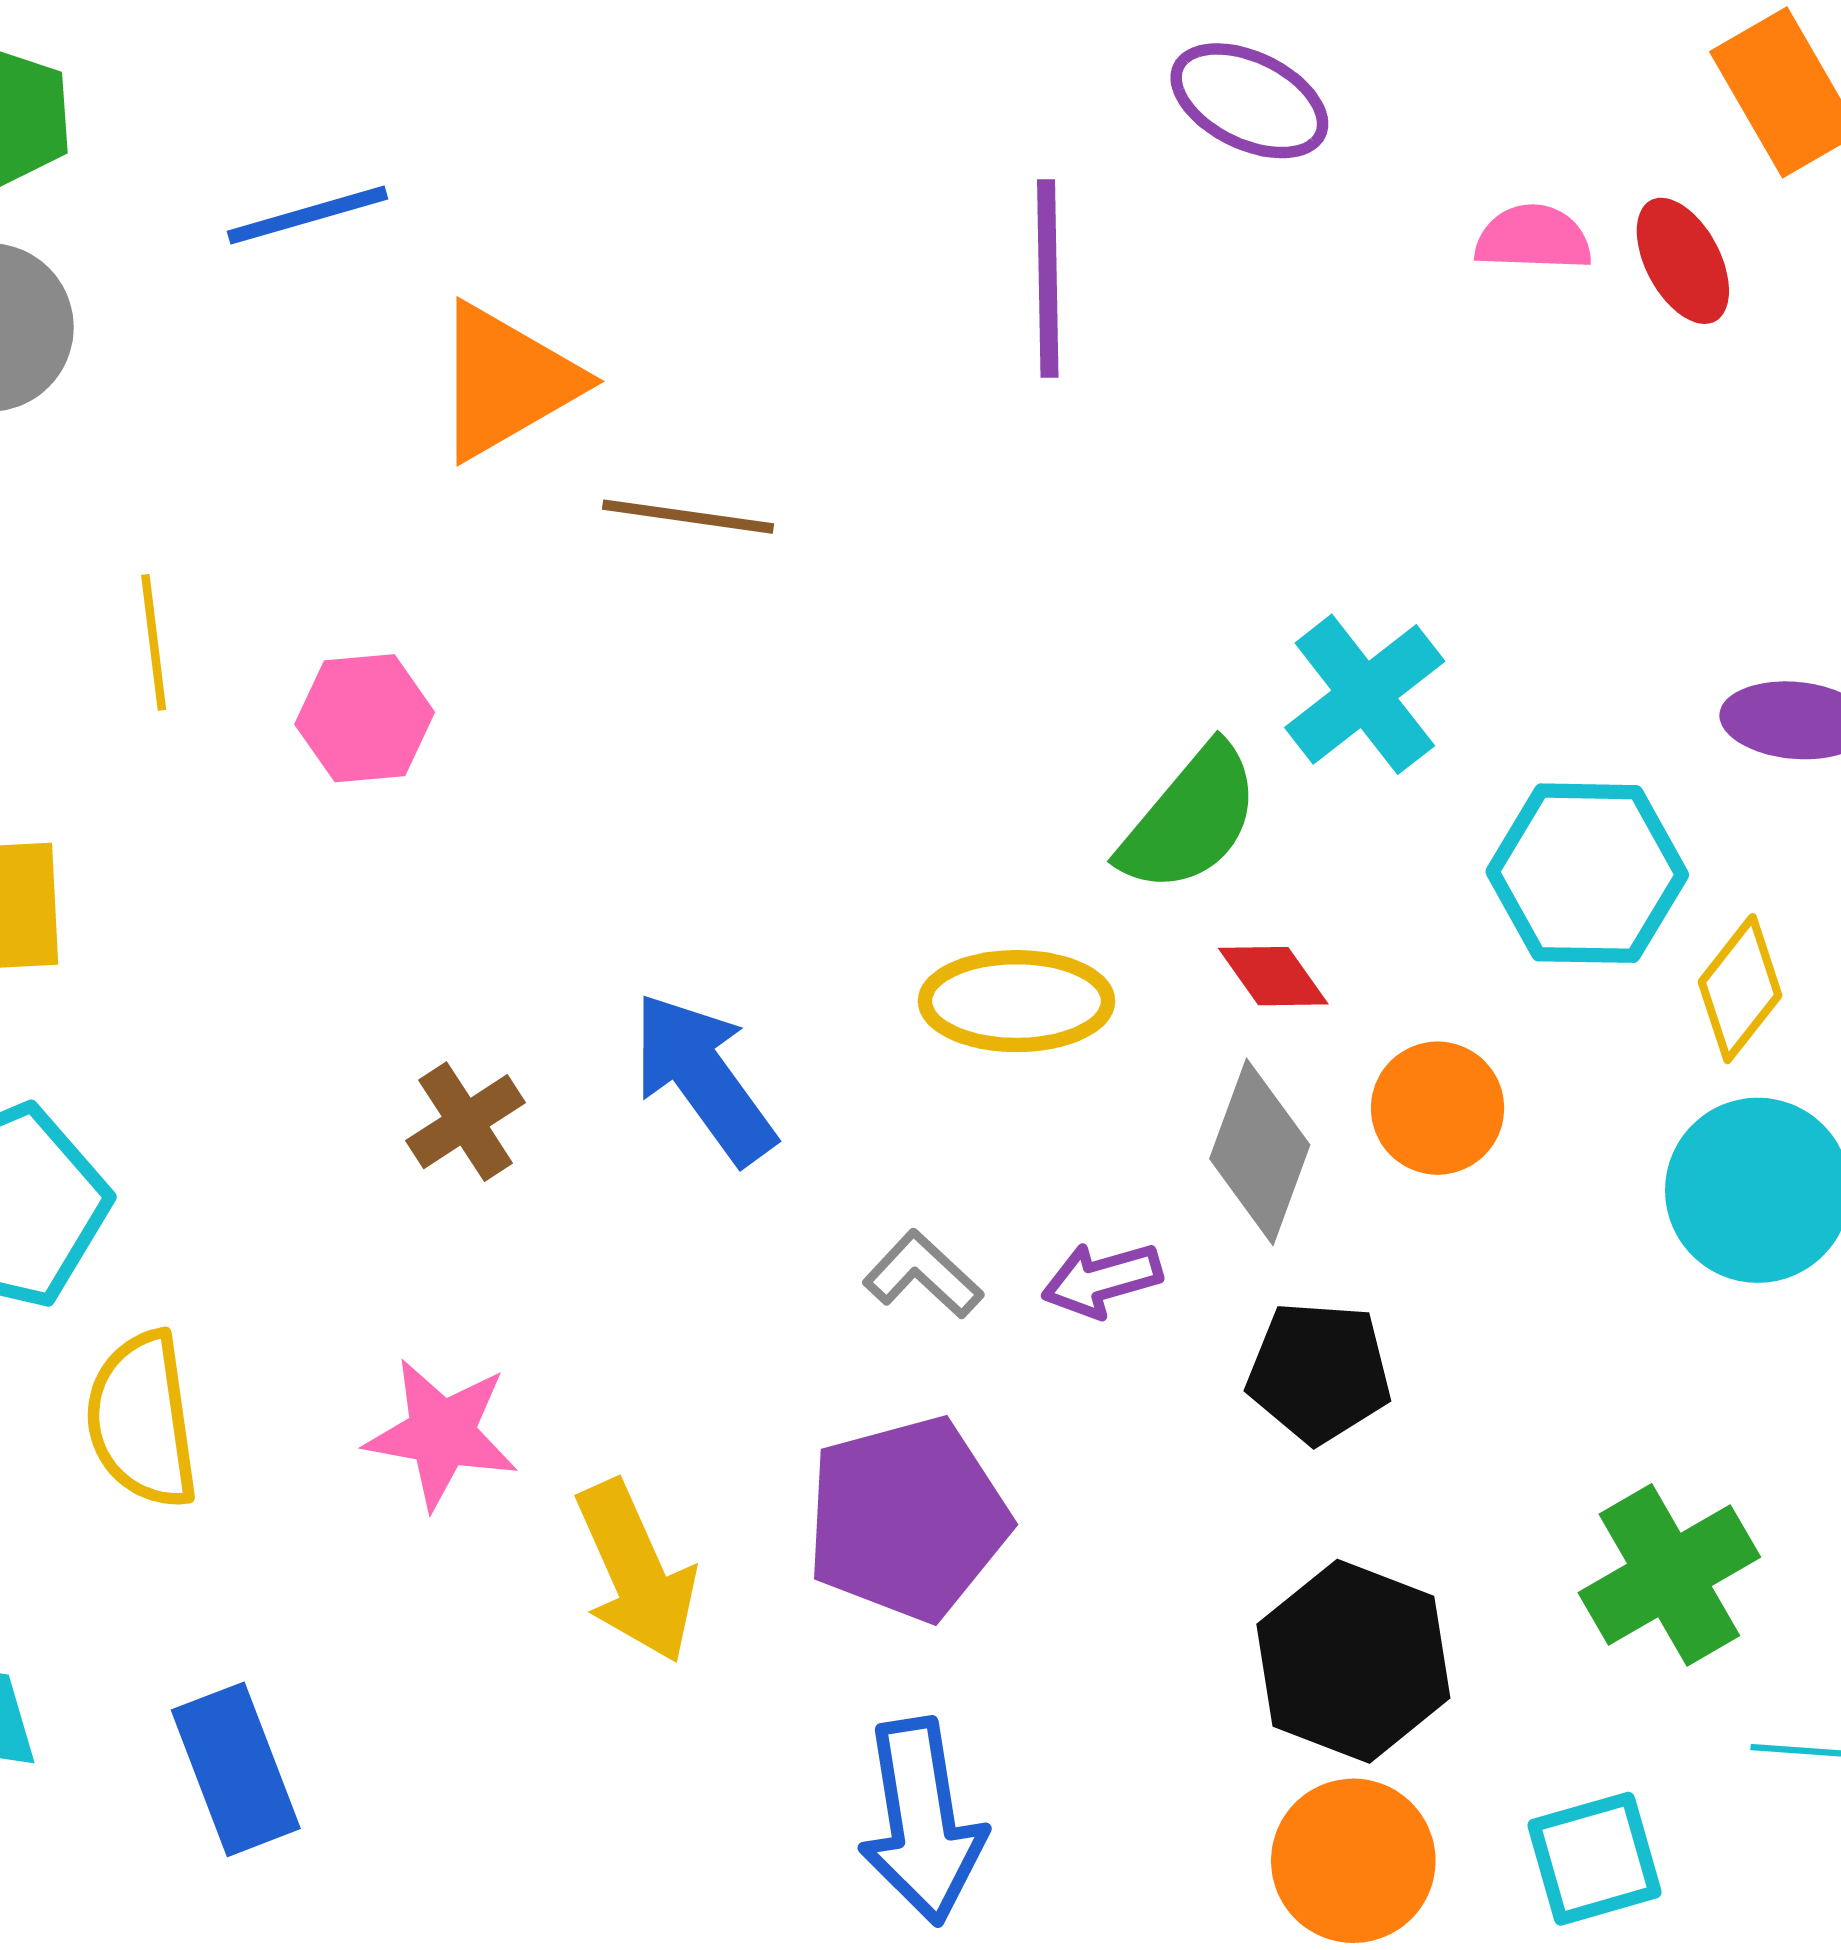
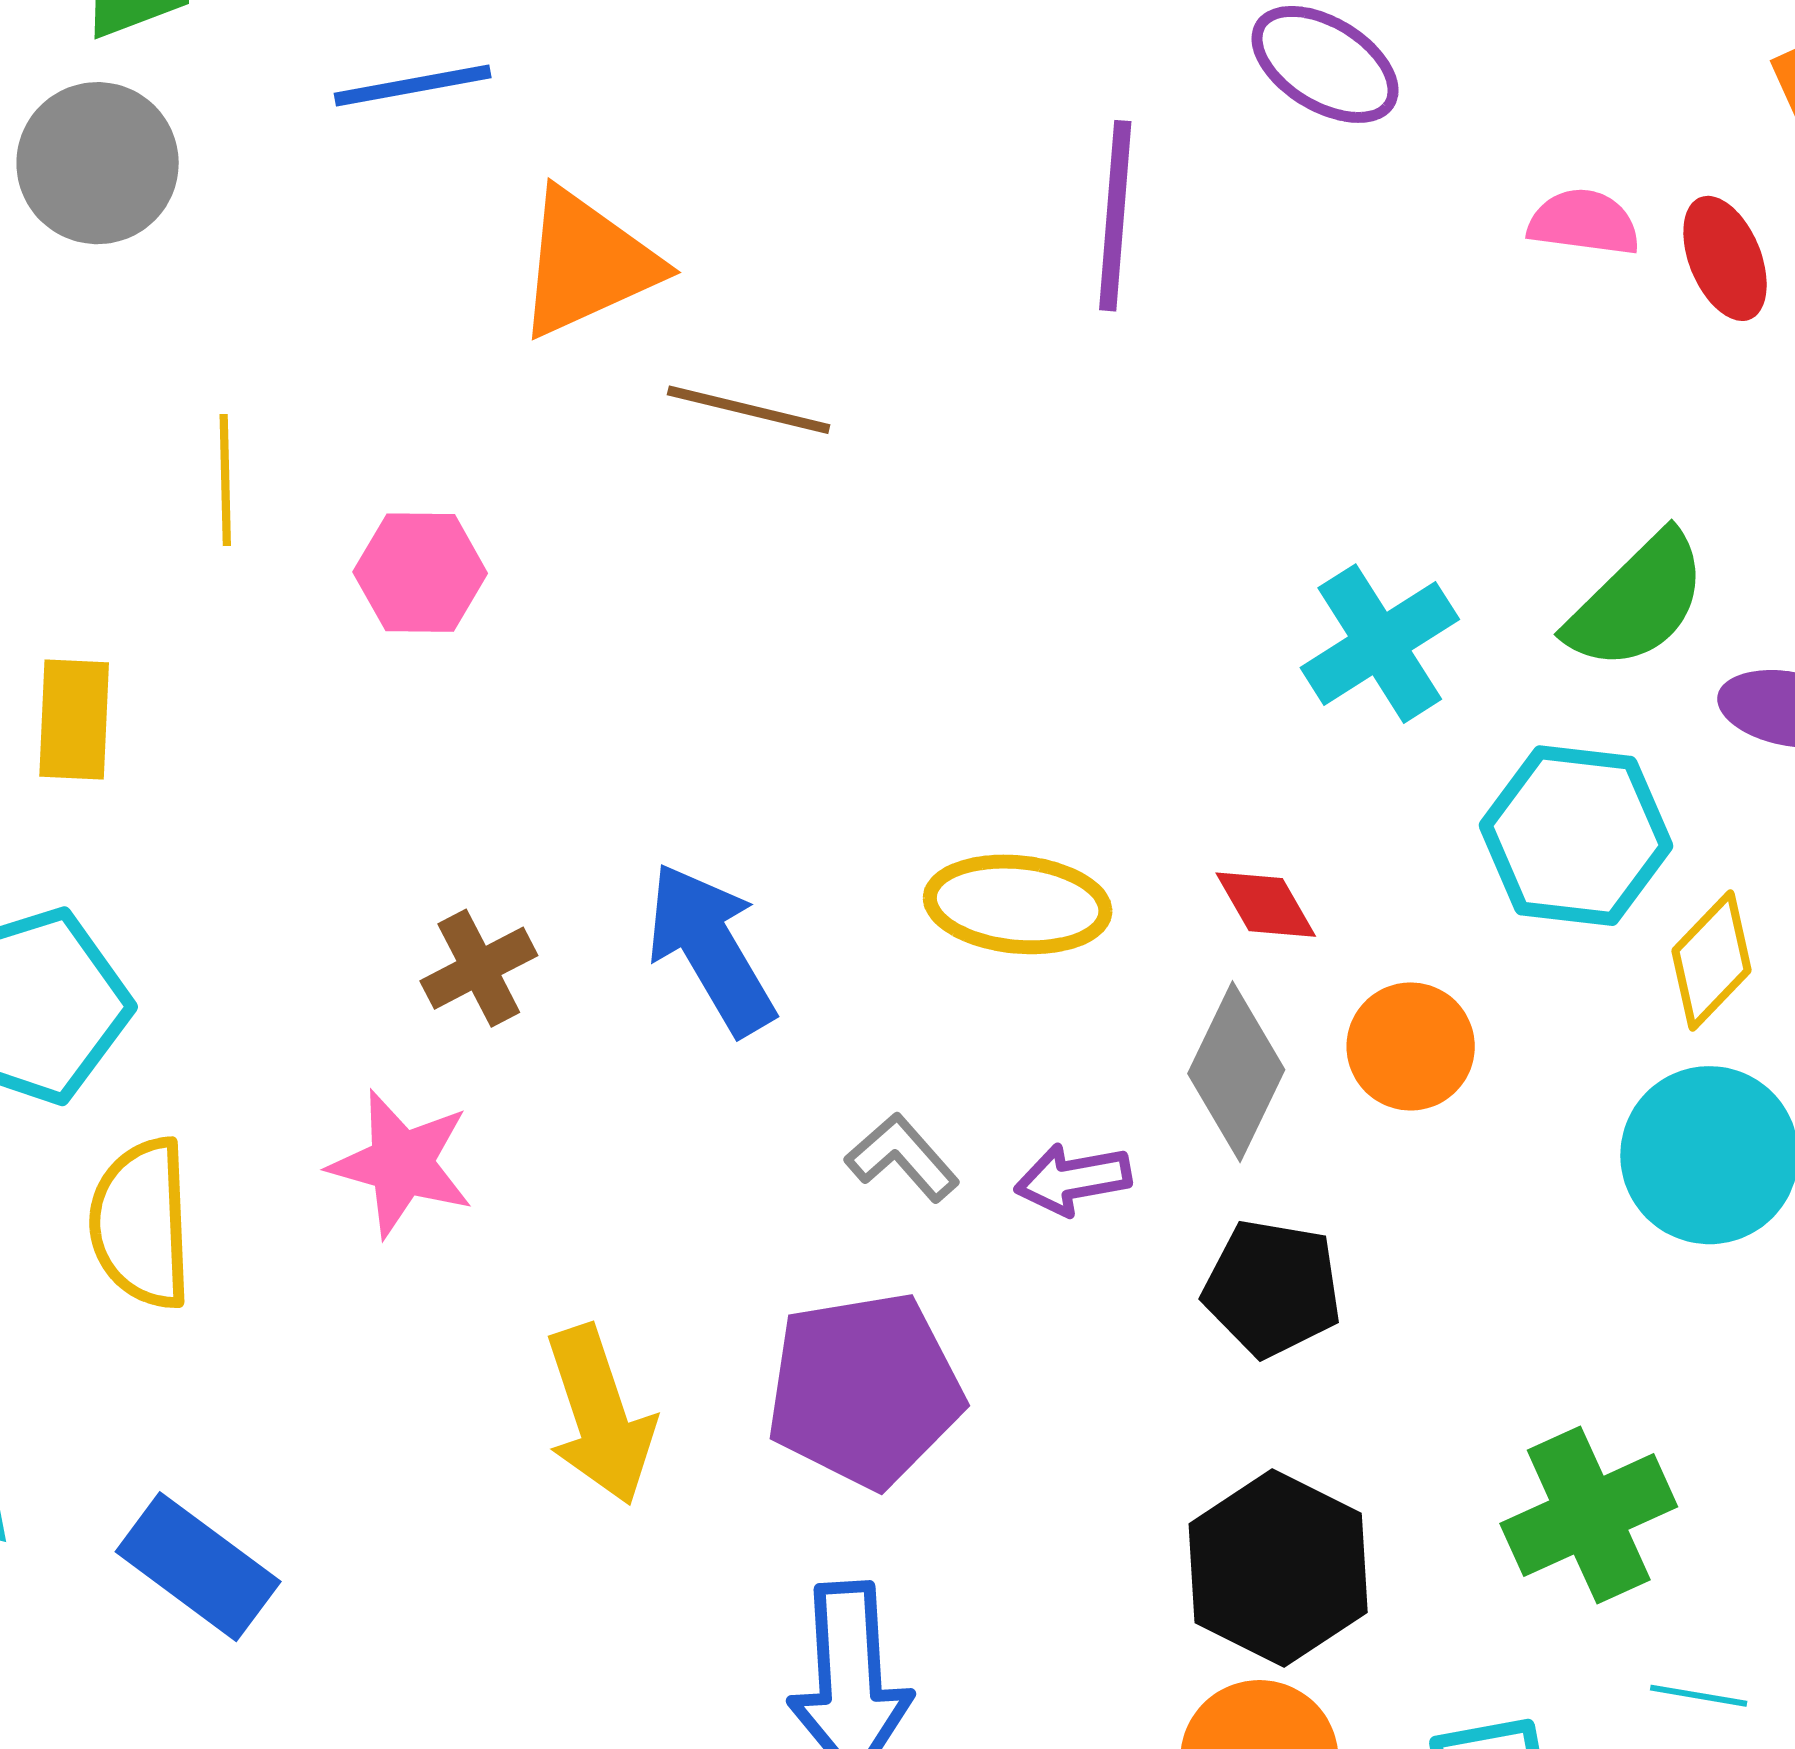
green semicircle: (1190, 819) -> (1637, 601), moved
pink star: (442, 1434) -> (401, 1164), moved
blue rectangle: (236, 1769) -> (198, 1567), turned -38

